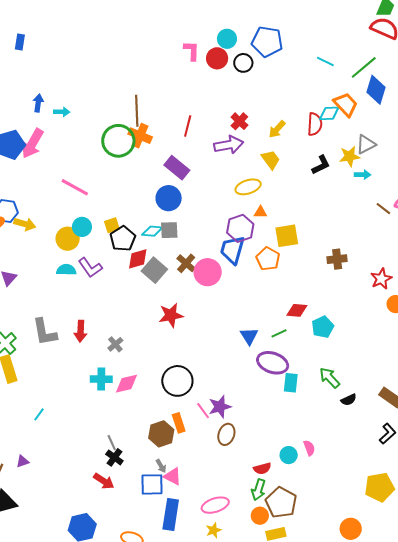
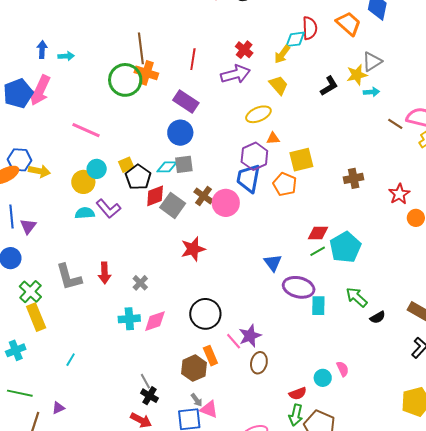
cyan diamond: (329, 113) -> (295, 39), moved
red semicircle: (315, 124) -> (310, 28), moved
cyan pentagon: (323, 327) -> (345, 247), size x1.4
green line: (279, 333) -> (318, 251), moved

